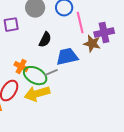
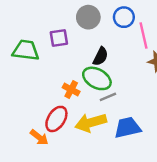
blue trapezoid: (67, 57) -> (128, 128), moved
green ellipse: (35, 76) -> (97, 78), moved

